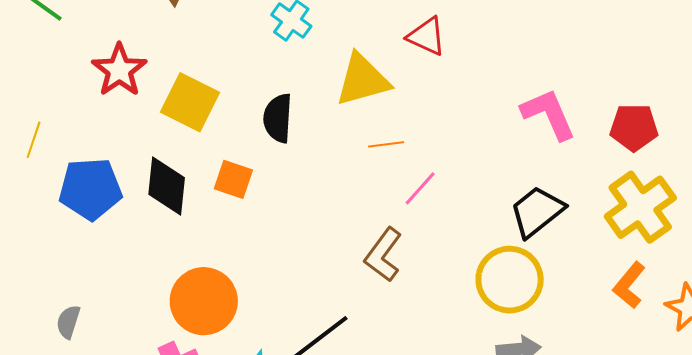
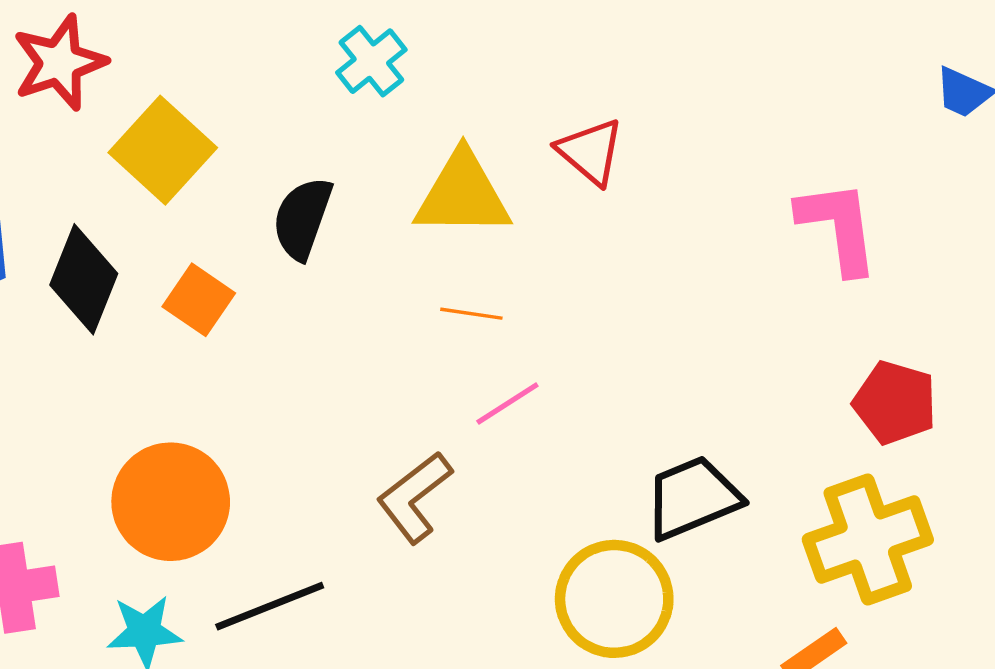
pink L-shape: (549, 114) -> (838, 227), moved
orange circle: (204, 301) -> (171, 502), moved

